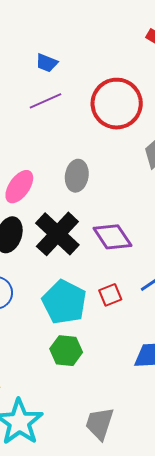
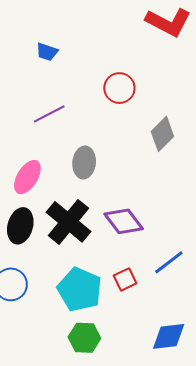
purple line: (46, 101) -> (49, 114), moved
red circle: (117, 104) -> (119, 88), size x0.6

